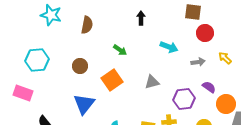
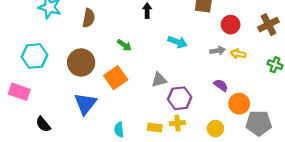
red circle: (205, 33) -> (231, 25), moved
yellow arrow: (225, 58) -> (238, 54), turned -32
gray arrow: (198, 62) -> (218, 51), moved
brown circle: (80, 66) -> (81, 62), size x1.6
purple hexagon: (184, 99) -> (180, 98), moved

